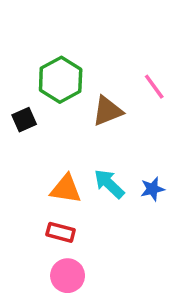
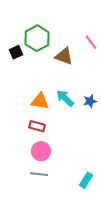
brown triangle: (107, 111) -> (64, 56), turned 42
black square: (24, 120) -> (16, 52), moved

